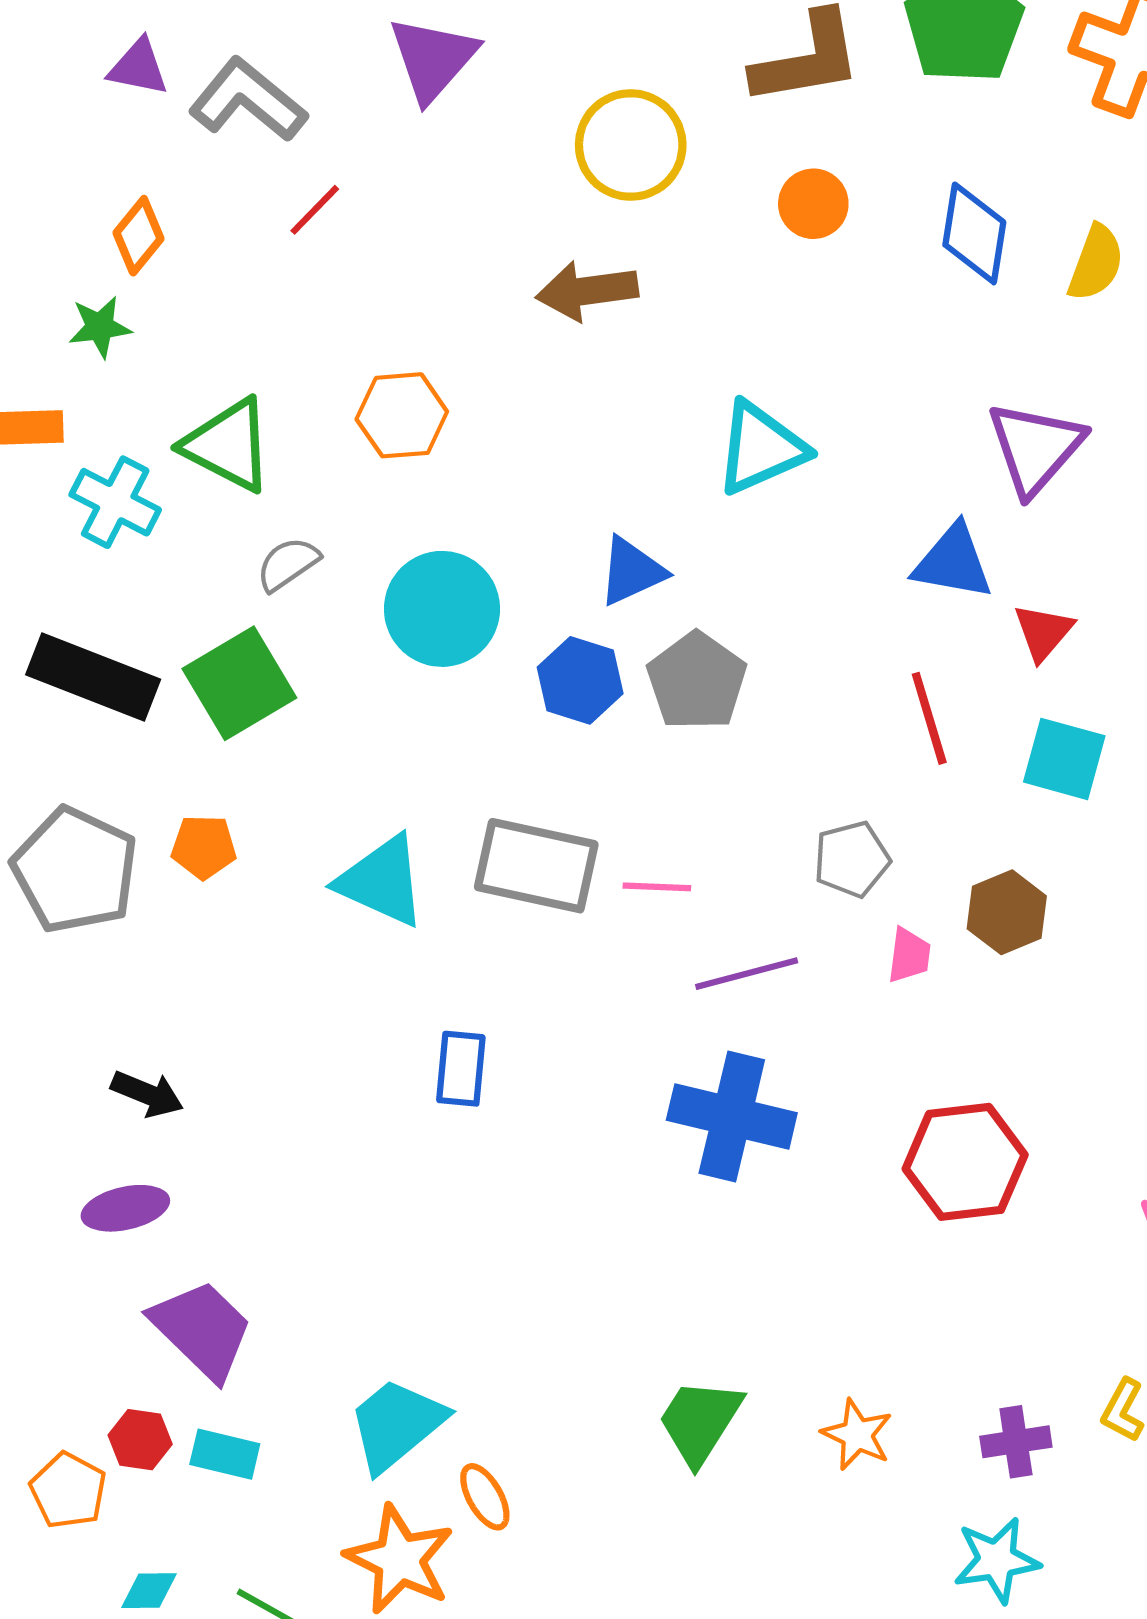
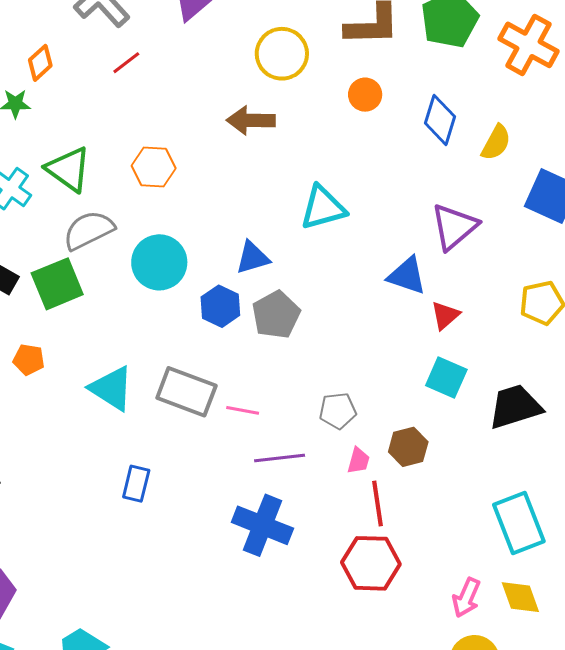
gray semicircle: (288, 564) -> (89, 230), size x1.6
red line: (929, 718) -> (378, 504), moved

